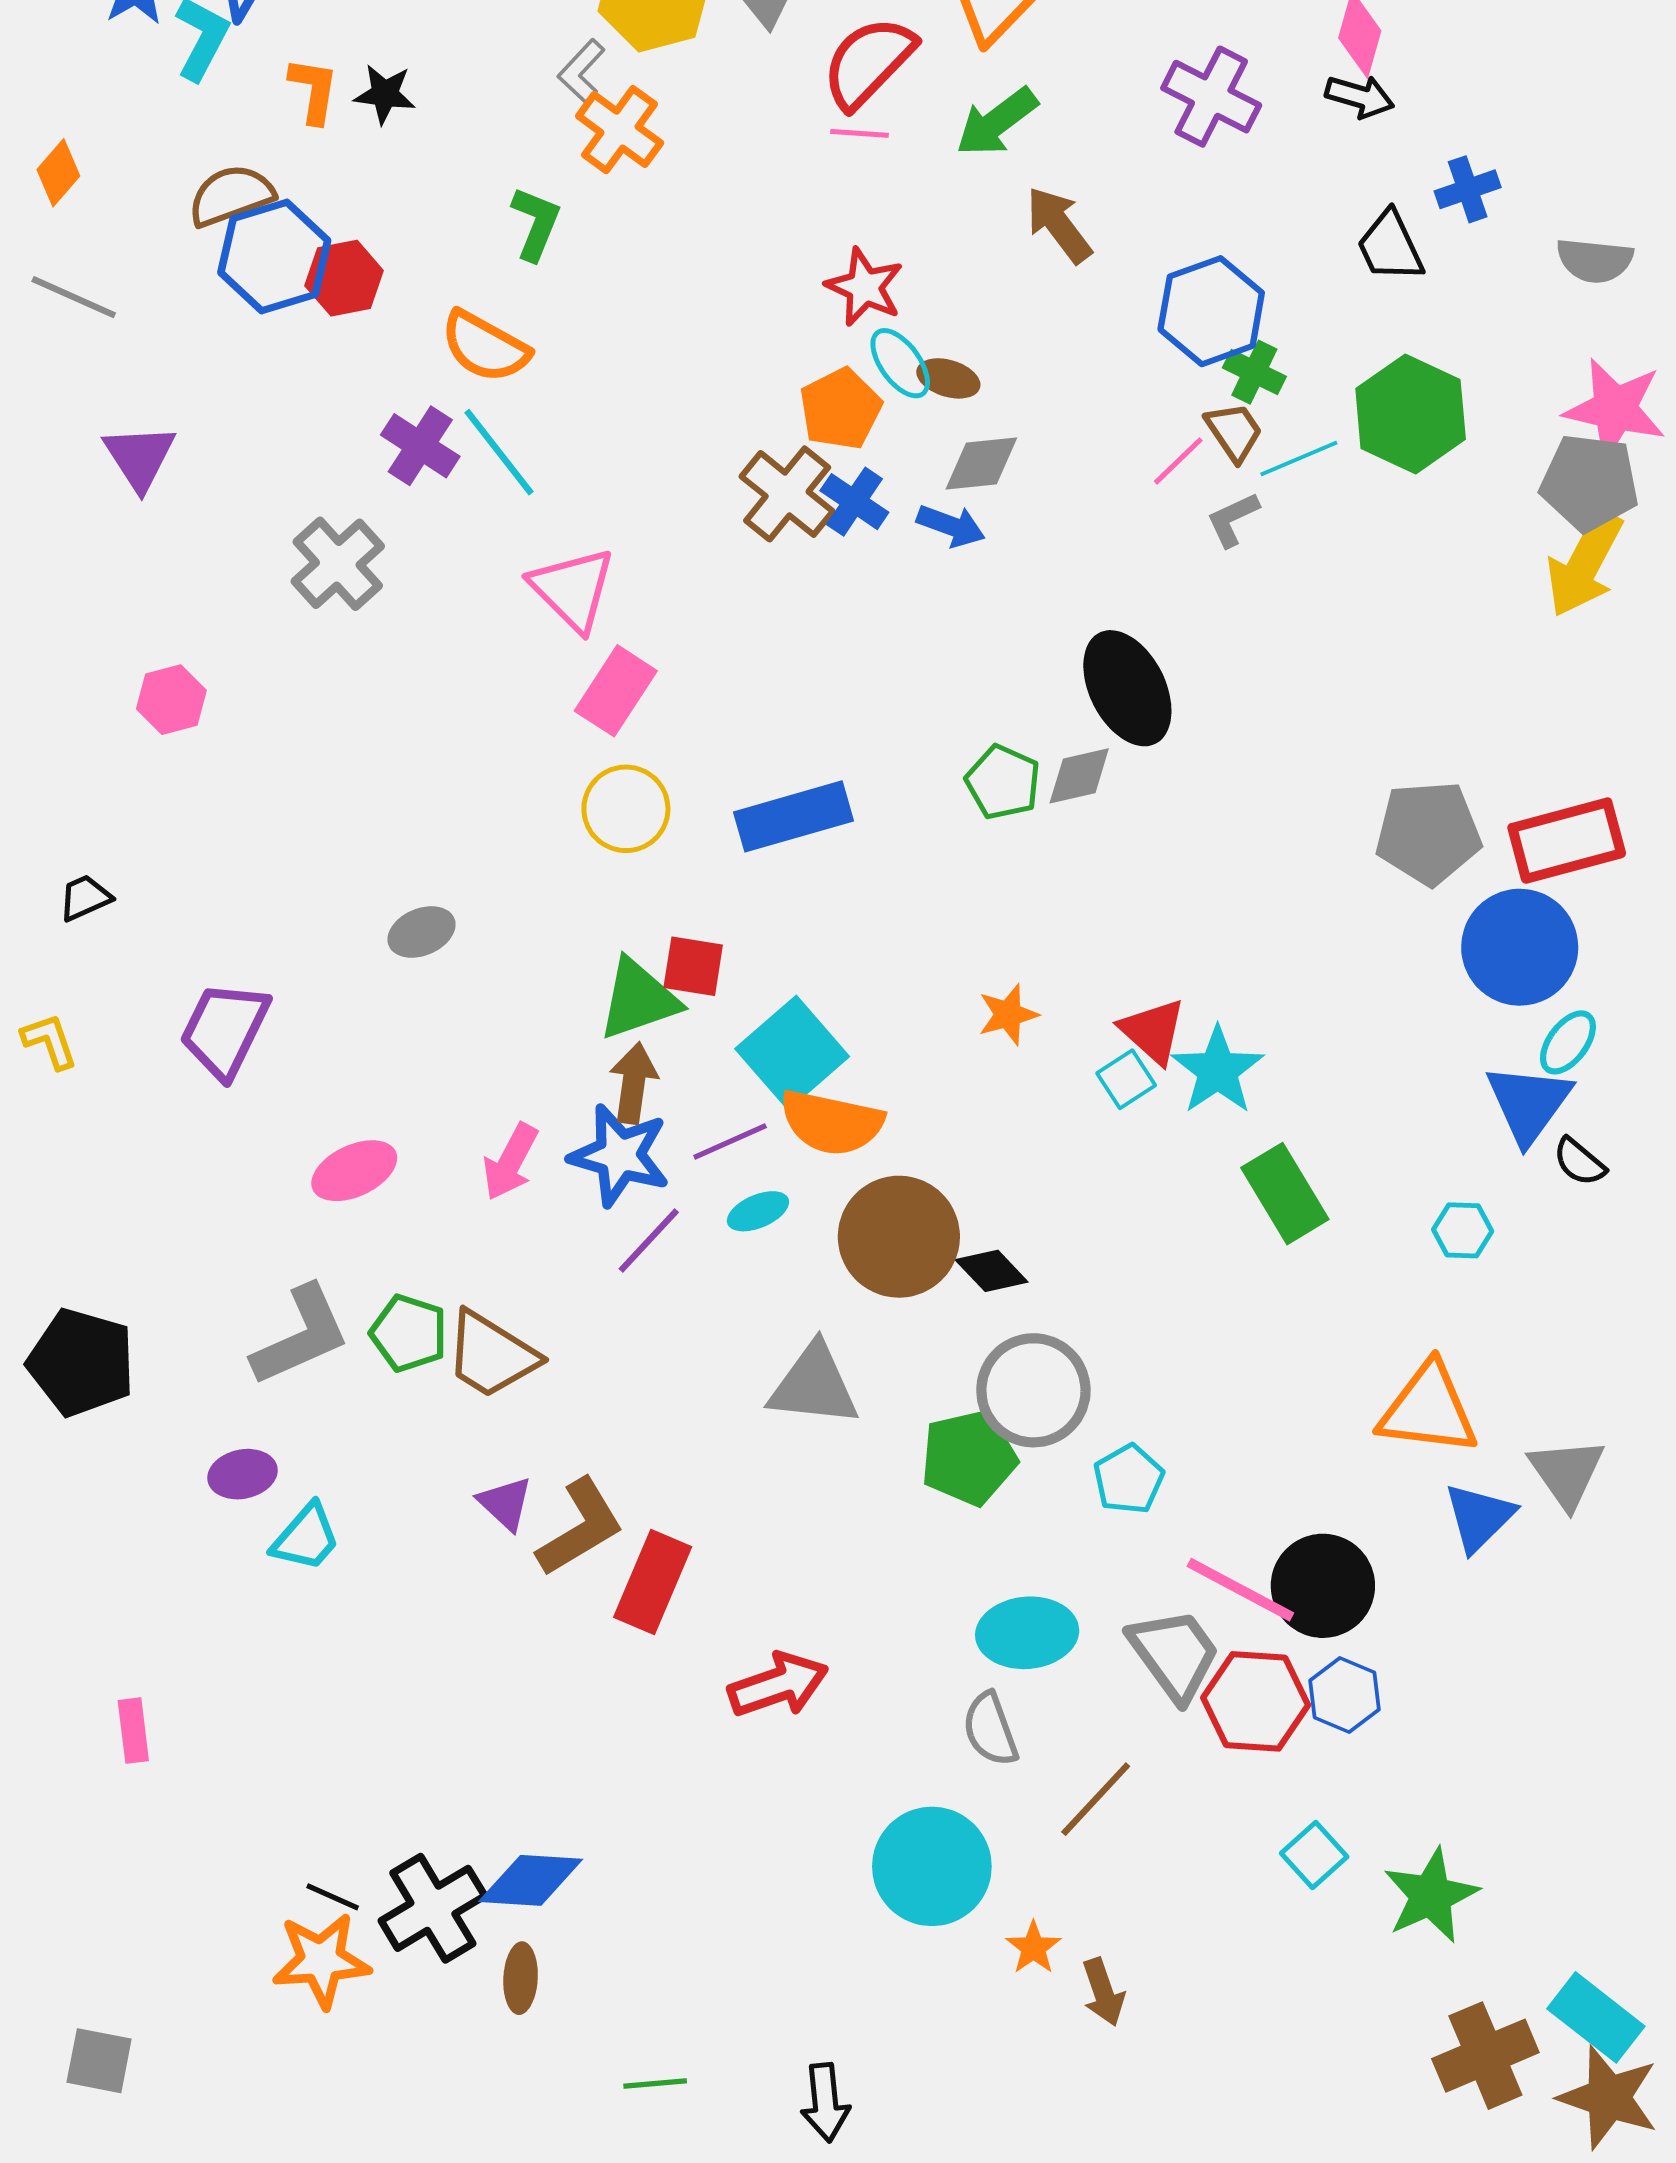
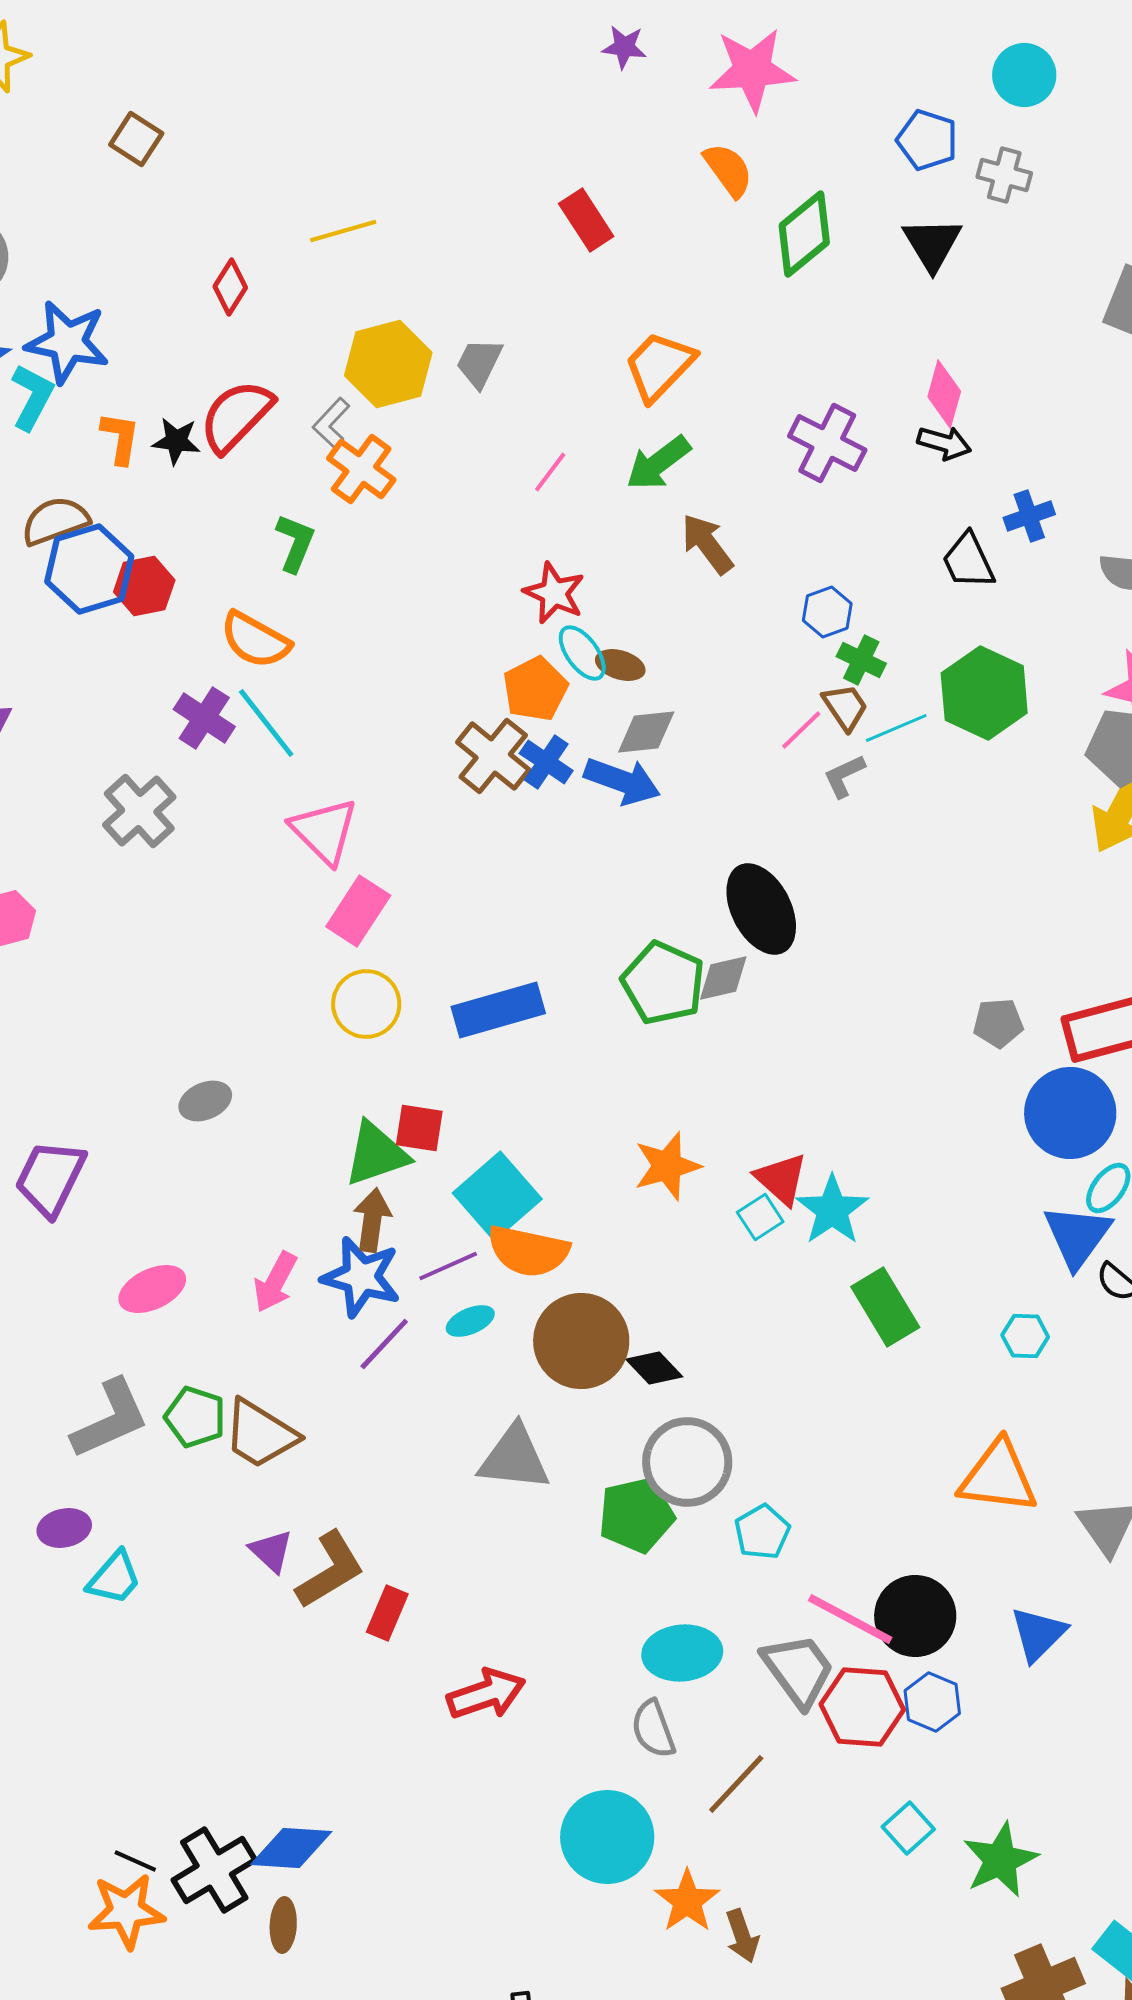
red semicircle: (868, 62) -> (236, 416), moved
pink line: (860, 133) -> (550, 472), turned -57
blue hexagon: (1211, 311) -> (827, 612), size x0.6
blue arrow: (951, 526) -> (622, 781), size x1.4
green pentagon: (1003, 782) -> (663, 983), size x1.4
gray pentagon: (1428, 833) -> (998, 1023), size x0.6
orange star: (1008, 1015) -> (667, 1166), size x1.4
blue triangle: (1479, 1517) -> (1038, 1634), moved
red rectangle: (653, 1582) -> (387, 1613), size x0.7
orange star: (1033, 1948) -> (687, 1901), size x1.5

